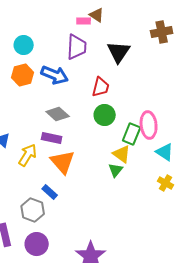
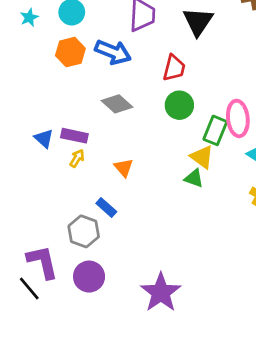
purple rectangle: (52, 138) -> (74, 136), moved
yellow arrow: (28, 155) -> (77, 158), size x0.6
orange triangle: (63, 162) -> (124, 168), size x0.6
green triangle: (116, 170) -> (194, 178), turned -49

